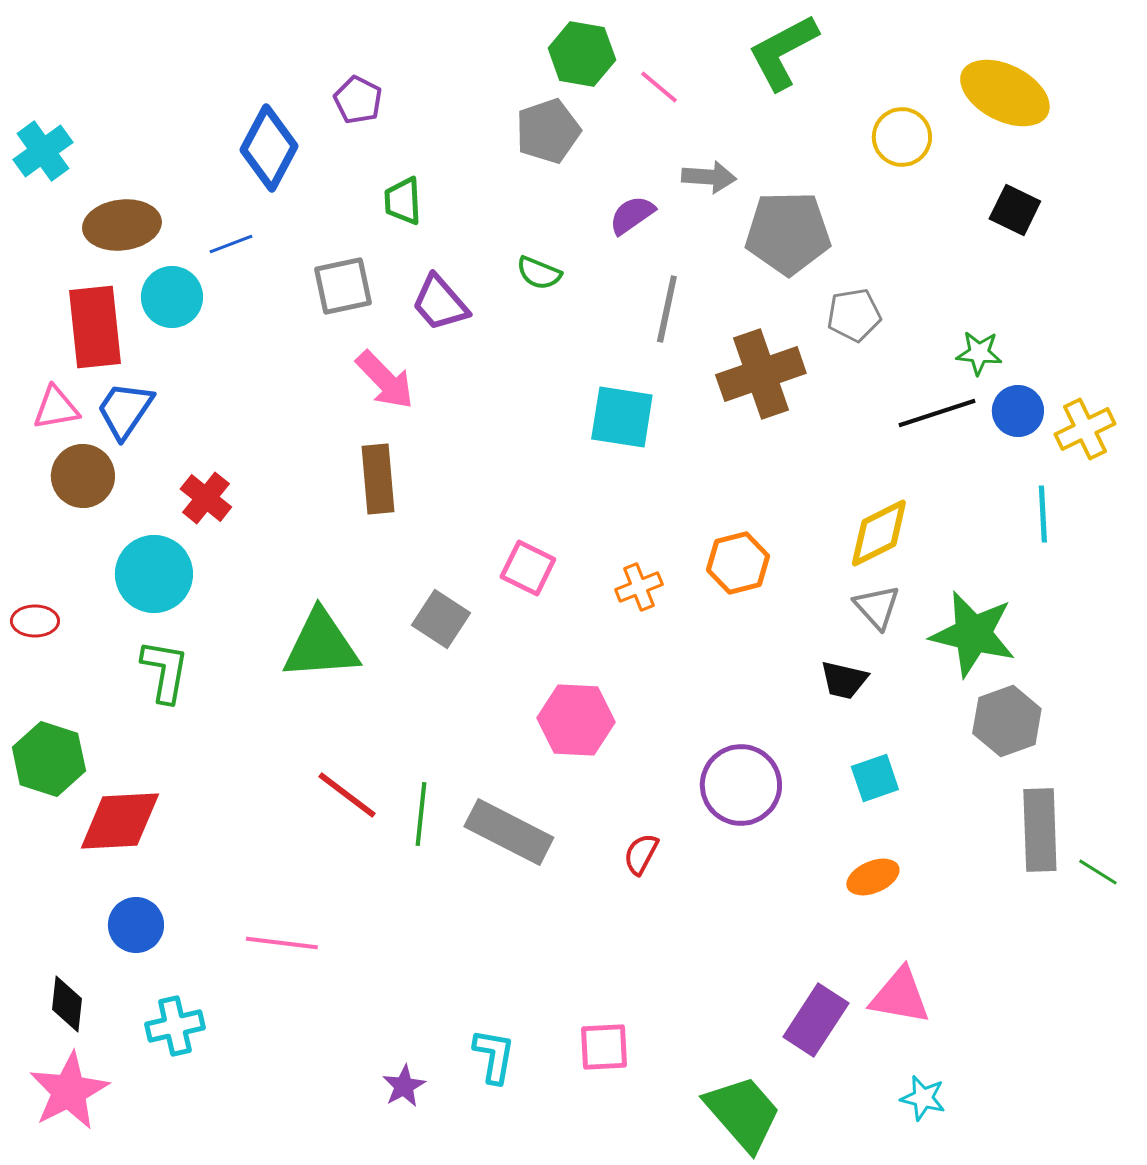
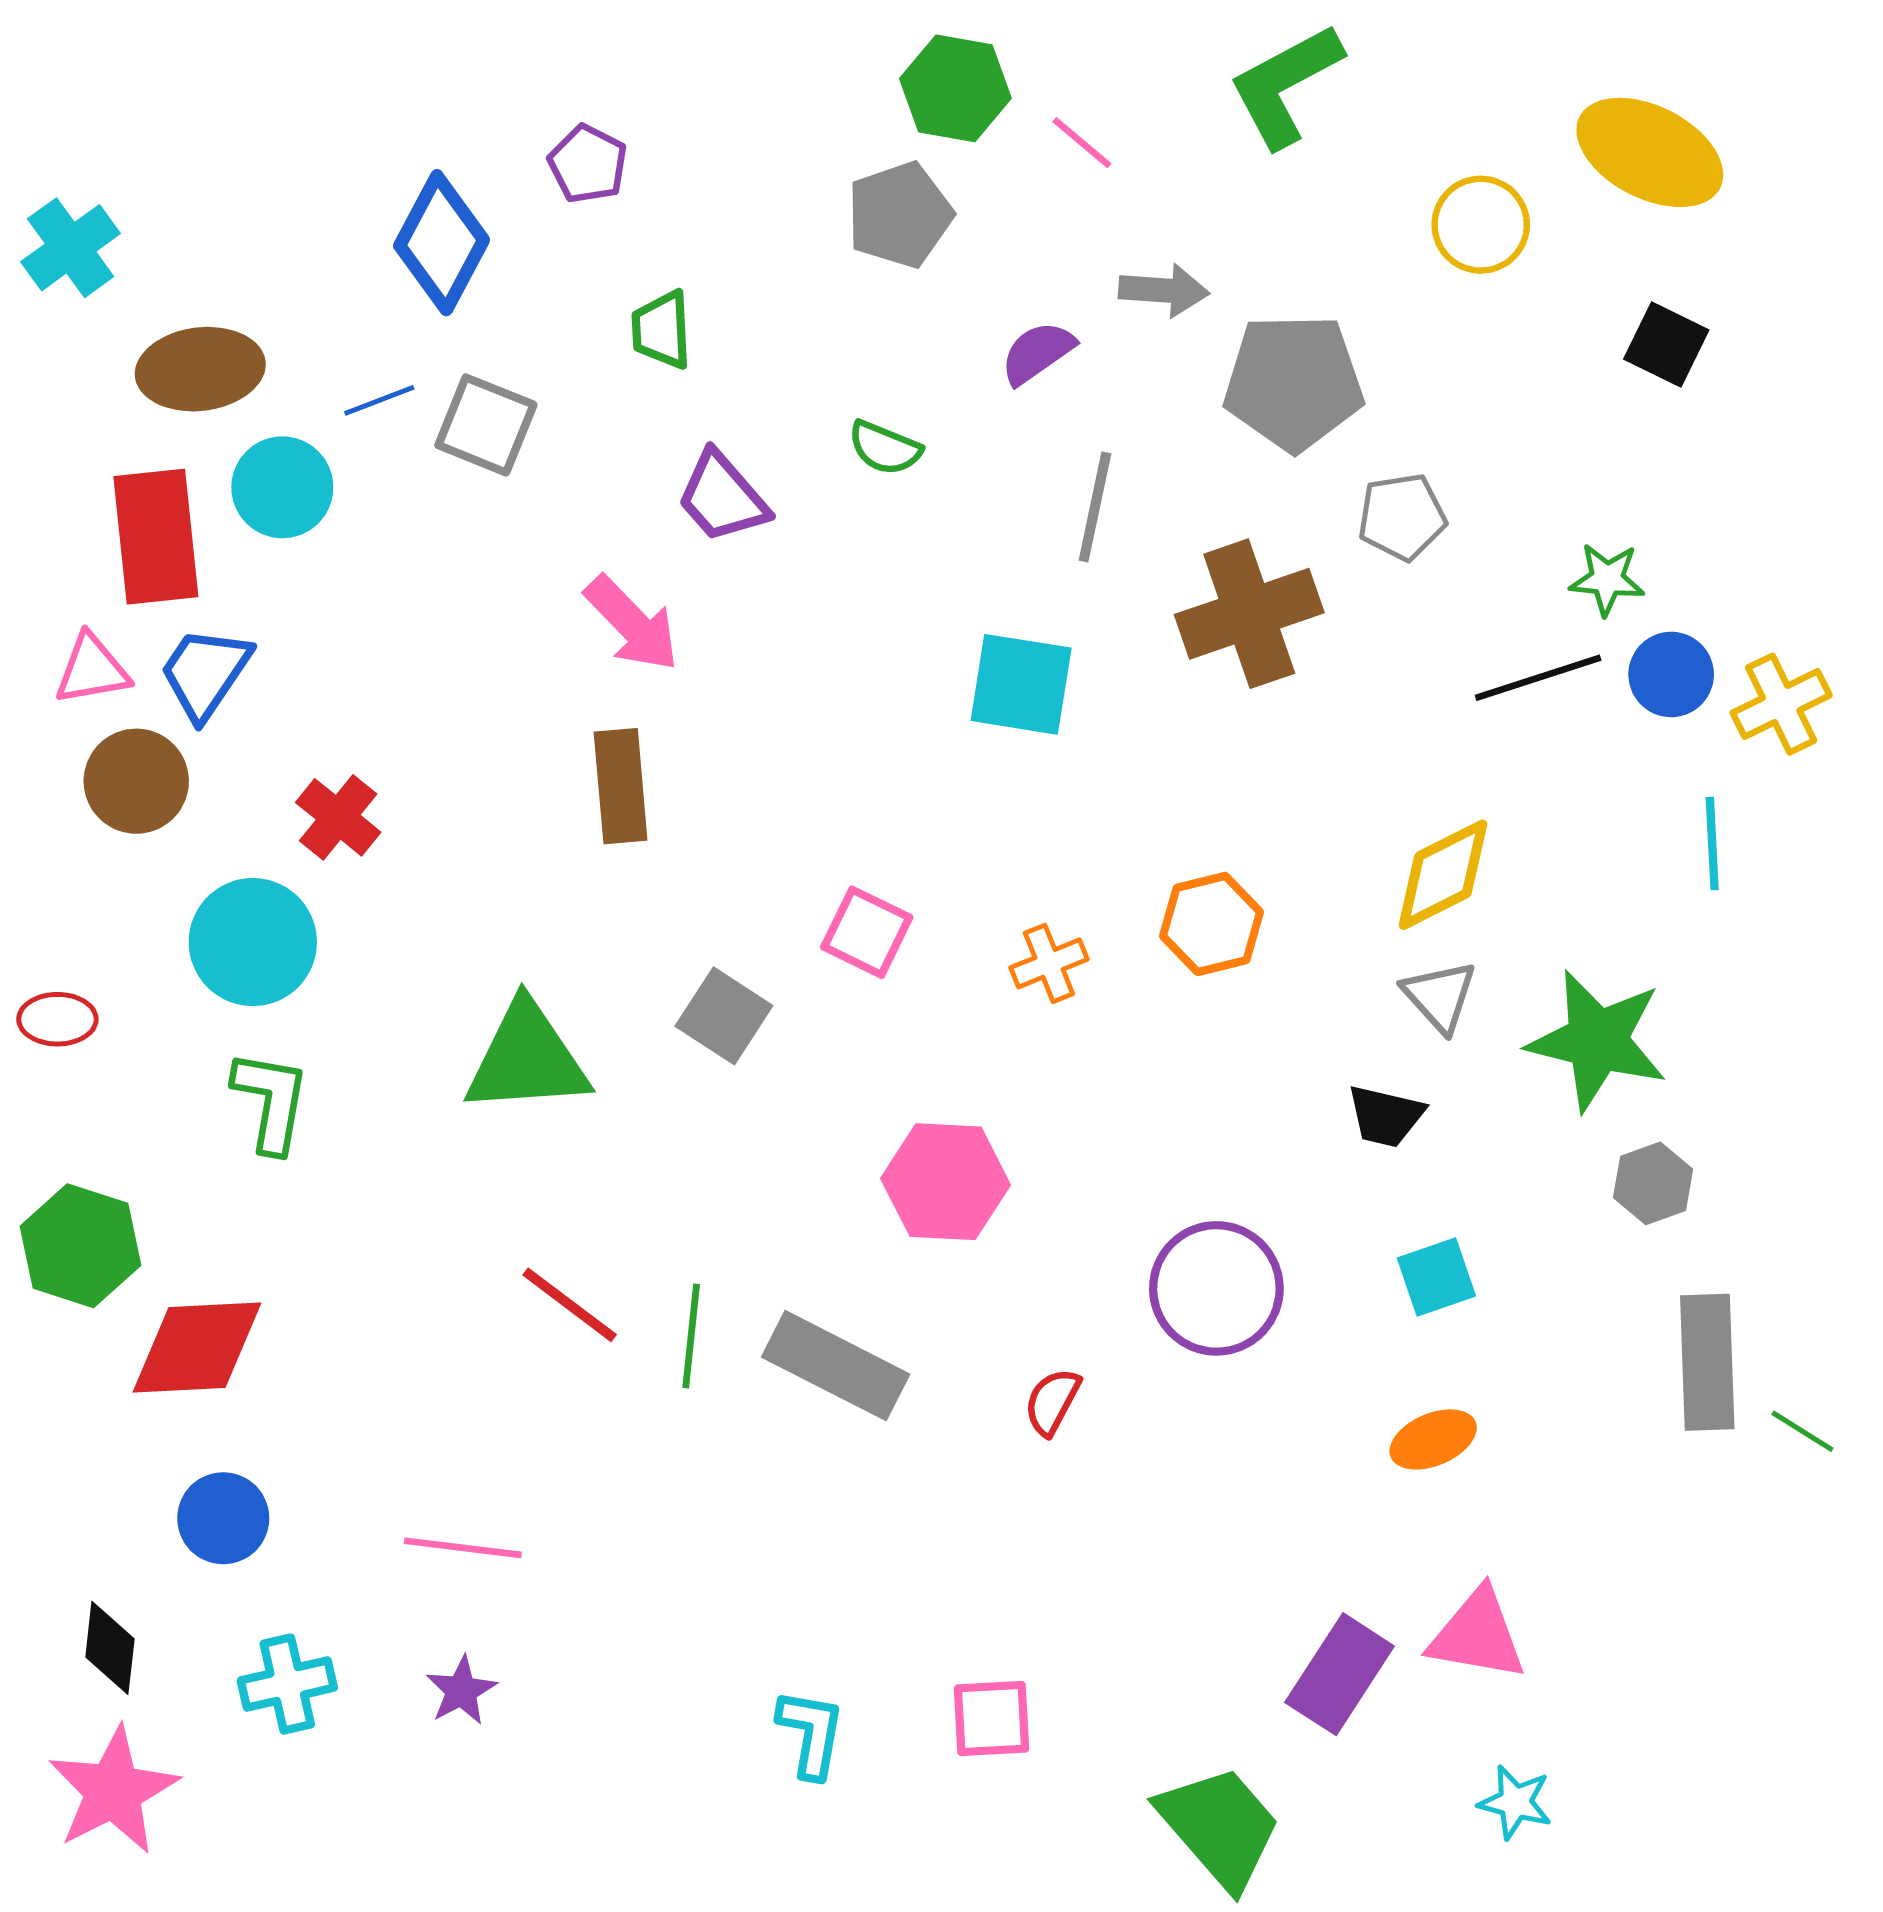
gray square: (343, 286) -> (486, 425), moved, turned 34
gray hexagon: (1007, 721) -> (1653, 1183), size x0.7
purple star: (404, 1086) -> (461, 1691), moved

